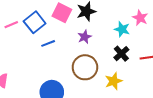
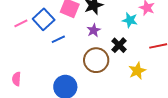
black cross: (121, 54) -> (119, 45), moved
yellow star: (114, 81) -> (137, 71), moved

